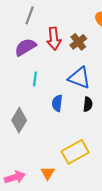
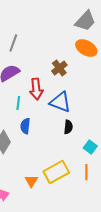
red arrow: (54, 39) -> (36, 89), moved
blue semicircle: (57, 103) -> (25, 126), moved
orange triangle: (48, 173) -> (31, 181), moved

